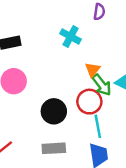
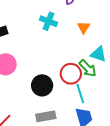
orange triangle: (92, 70) -> (84, 27), moved
green arrow: (102, 85) -> (88, 68), moved

